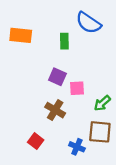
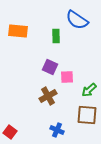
brown cross: (55, 110) -> (48, 96), turned 30
red square: (36, 141) -> (10, 132), moved
blue cross: (77, 147) -> (57, 130), moved

